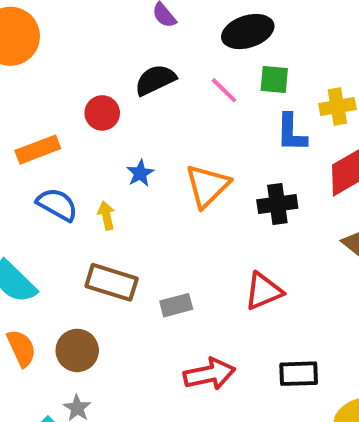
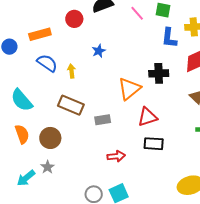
blue star: (140, 173) -> (99, 51), moved
orange triangle: (207, 186) -> (129, 89), moved
red arrow: (209, 374) -> (116, 156), size x0.7
black rectangle: (299, 374) -> (154, 144), moved

